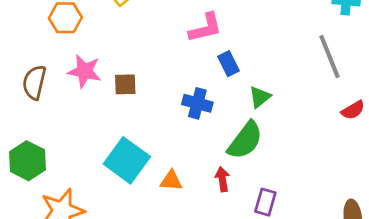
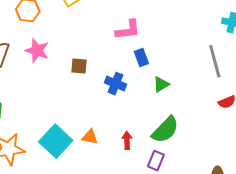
brown square: (125, 84) -> (79, 66), moved
green semicircle: (245, 140) -> (165, 130), moved
cyan square: (127, 160) -> (56, 141), moved

